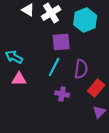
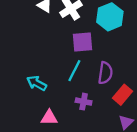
cyan arrow: (14, 57) -> (37, 83), moved
pink triangle: (19, 79) -> (49, 118), moved

